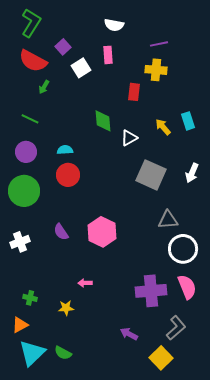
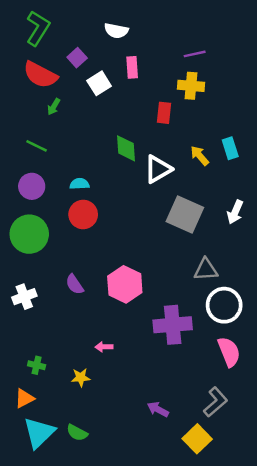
white semicircle: (114, 25) -> (116, 31), moved
white triangle: (129, 138) -> (158, 169), size x1.4
purple cross: (151, 291) -> (173, 325), moved

